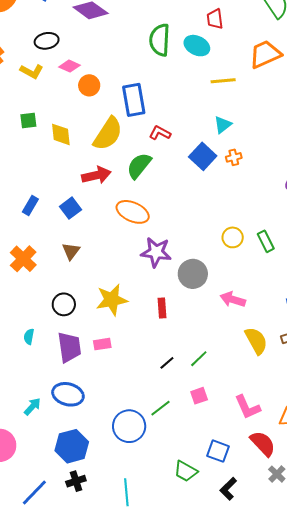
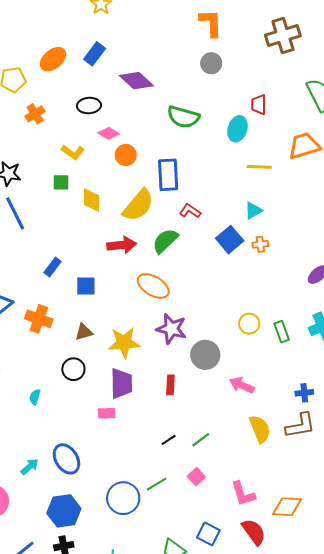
green semicircle: (160, 40) -> (183, 117), moved, turned -84
cyan ellipse: (197, 46) -> (237, 129), turned 75
yellow L-shape: (32, 71) -> (73, 152), moved
blue square: (70, 208) -> (86, 286), moved, turned 30
brown triangle: (71, 251) -> (84, 332), moved, turned 30
orange cross: (23, 259) -> (39, 319), turned -32
yellow star: (112, 300) -> (124, 343), moved
purple trapezoid: (69, 347) -> (121, 384), moved
blue ellipse: (68, 394) -> (66, 459), turned 36
pink square: (199, 396) -> (196, 477), turned -30

